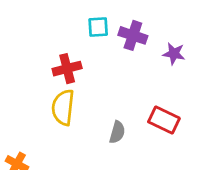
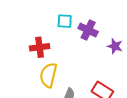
yellow semicircle: (63, 107) -> (48, 75), moved

